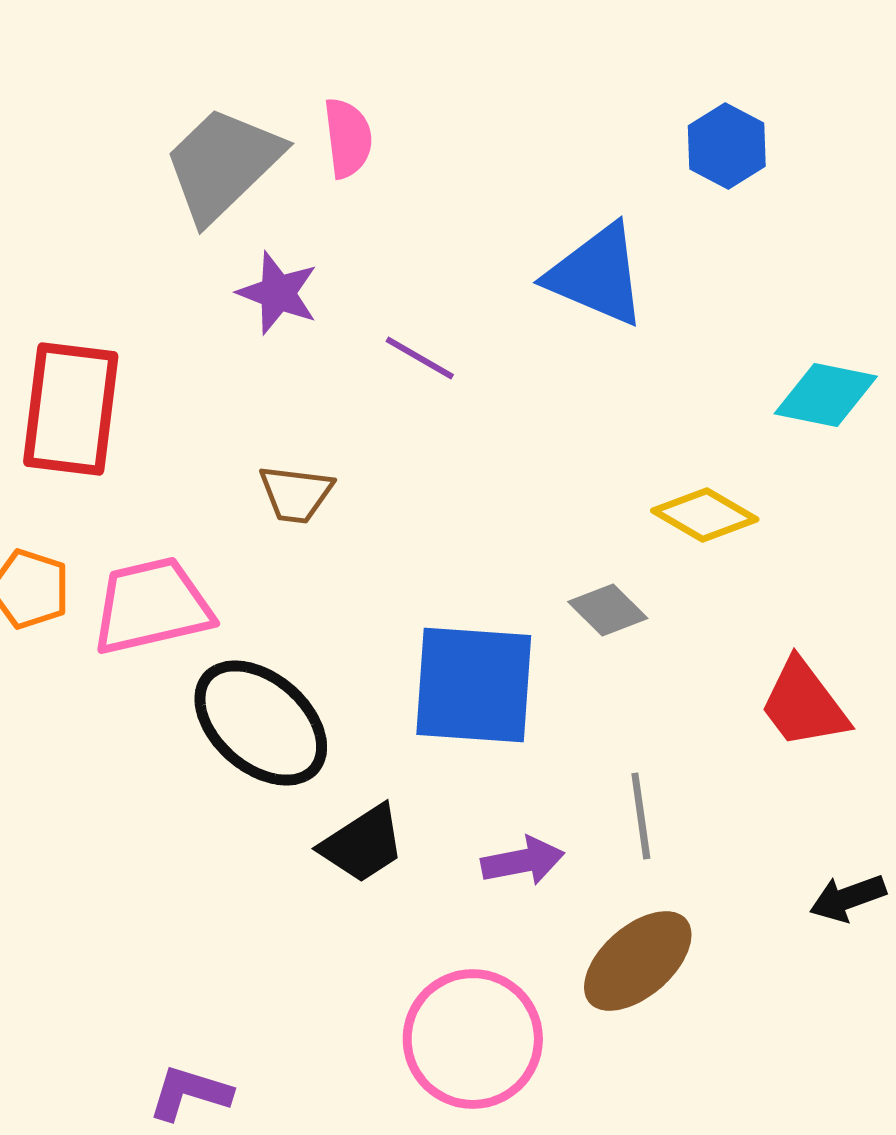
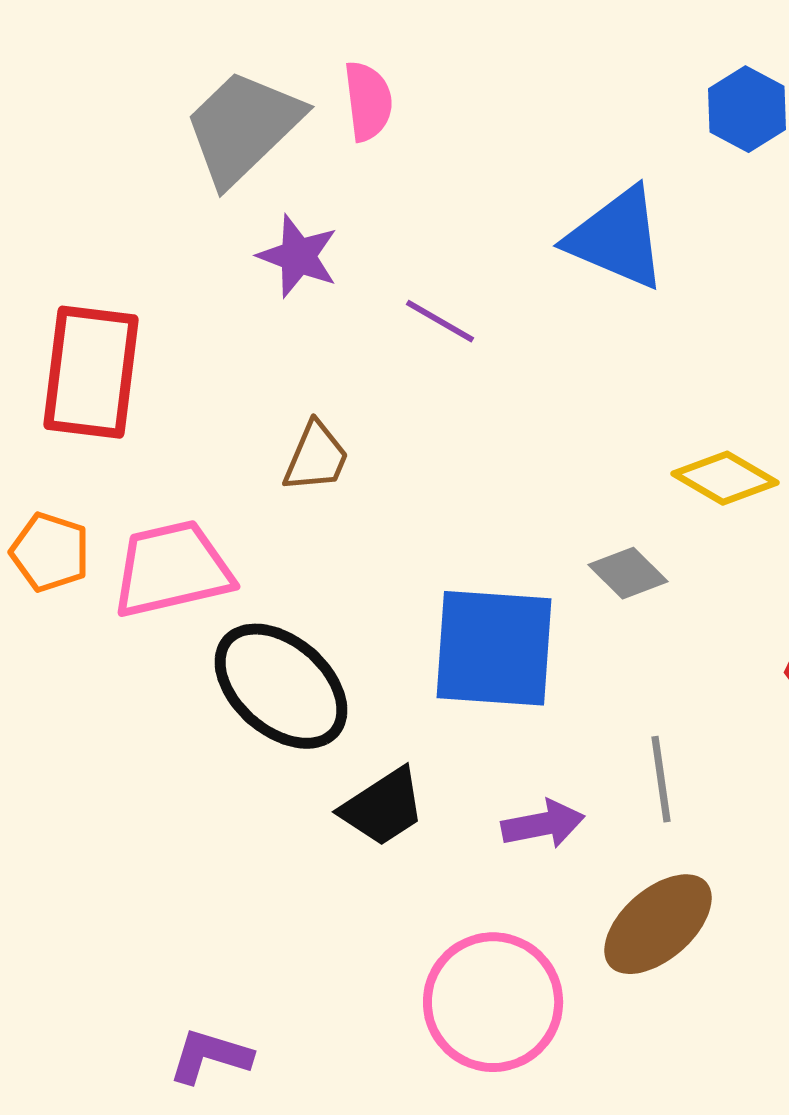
brown trapezoid: (296, 494) -> (316, 457), turned -74

